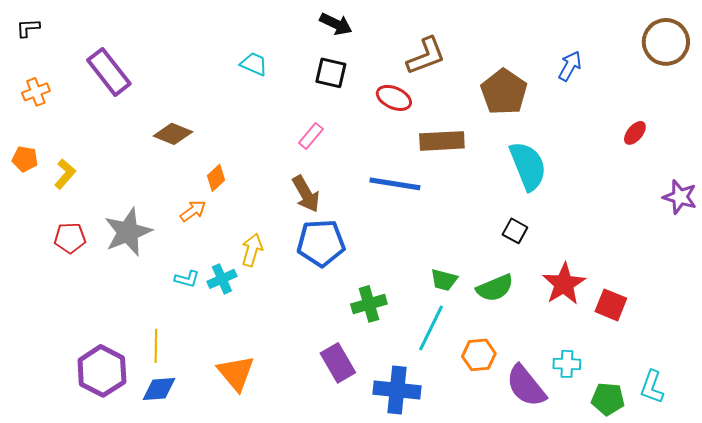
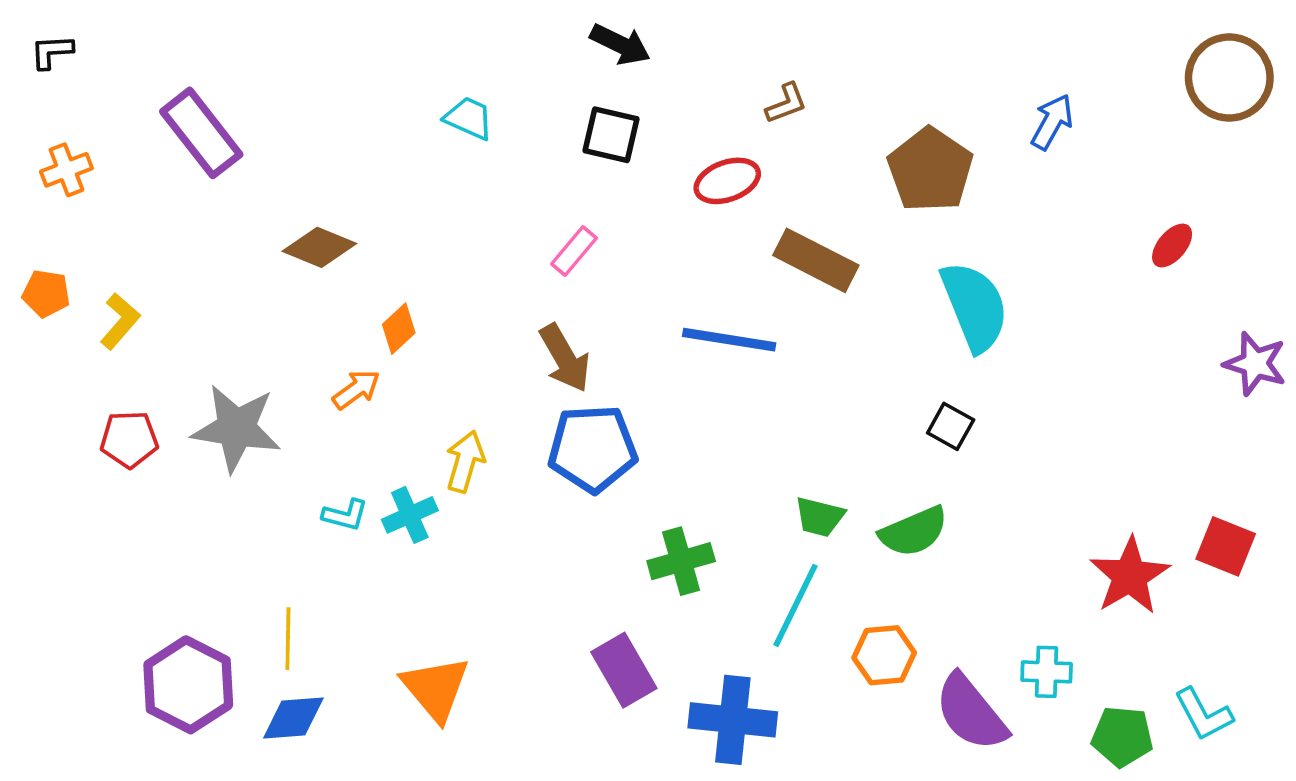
brown L-shape: (426, 56) -> (786, 103), size x0.6
red ellipse: (394, 98) -> (727, 181), turned -44
brown rectangle: (442, 141) -> (816, 260), turned 30
gray star: (128, 232) -> (236, 428), turned 30
red star: (564, 284) -> (1130, 576), moved
red square: (611, 305) -> (1226, 546), moved
cyan L-shape: (652, 387) -> (1203, 714), turned -48

